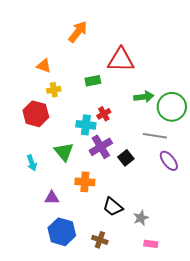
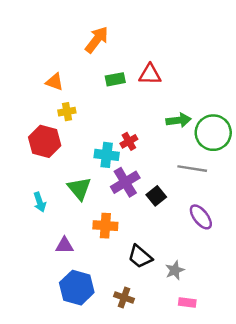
red triangle: (121, 60) -> (150, 74), size x0.7
green rectangle: (93, 81) -> (115, 79), moved
purple ellipse: (169, 161) -> (201, 217), moved

